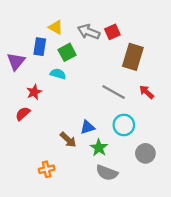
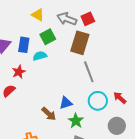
blue rectangle: (40, 47) -> (24, 45), moved
brown rectangle: (133, 57) -> (80, 43), moved
cyan semicircle: (58, 74) -> (40, 56), turned -32
gray line: (114, 92) -> (89, 72), turned 40
red arrow: (147, 92) -> (120, 98), moved

